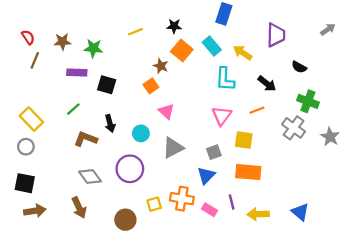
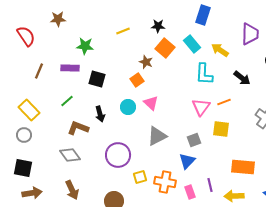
red semicircle: (28, 37) -> (26, 36), size x1.5
brown star: (62, 42) -> (58, 19), moved
brown line: (35, 60) -> (39, 71), moved
orange line: (257, 110) -> (224, 102), moved
cyan circle: (141, 133) -> (128, 107), moved
orange rectangle: (248, 172) -> (243, 167), moved
gray diamond: (90, 177) -> (70, 155), moved
yellow square: (154, 204) -> (140, 177), moved
pink rectangle: (209, 210) -> (190, 192), turned 40

